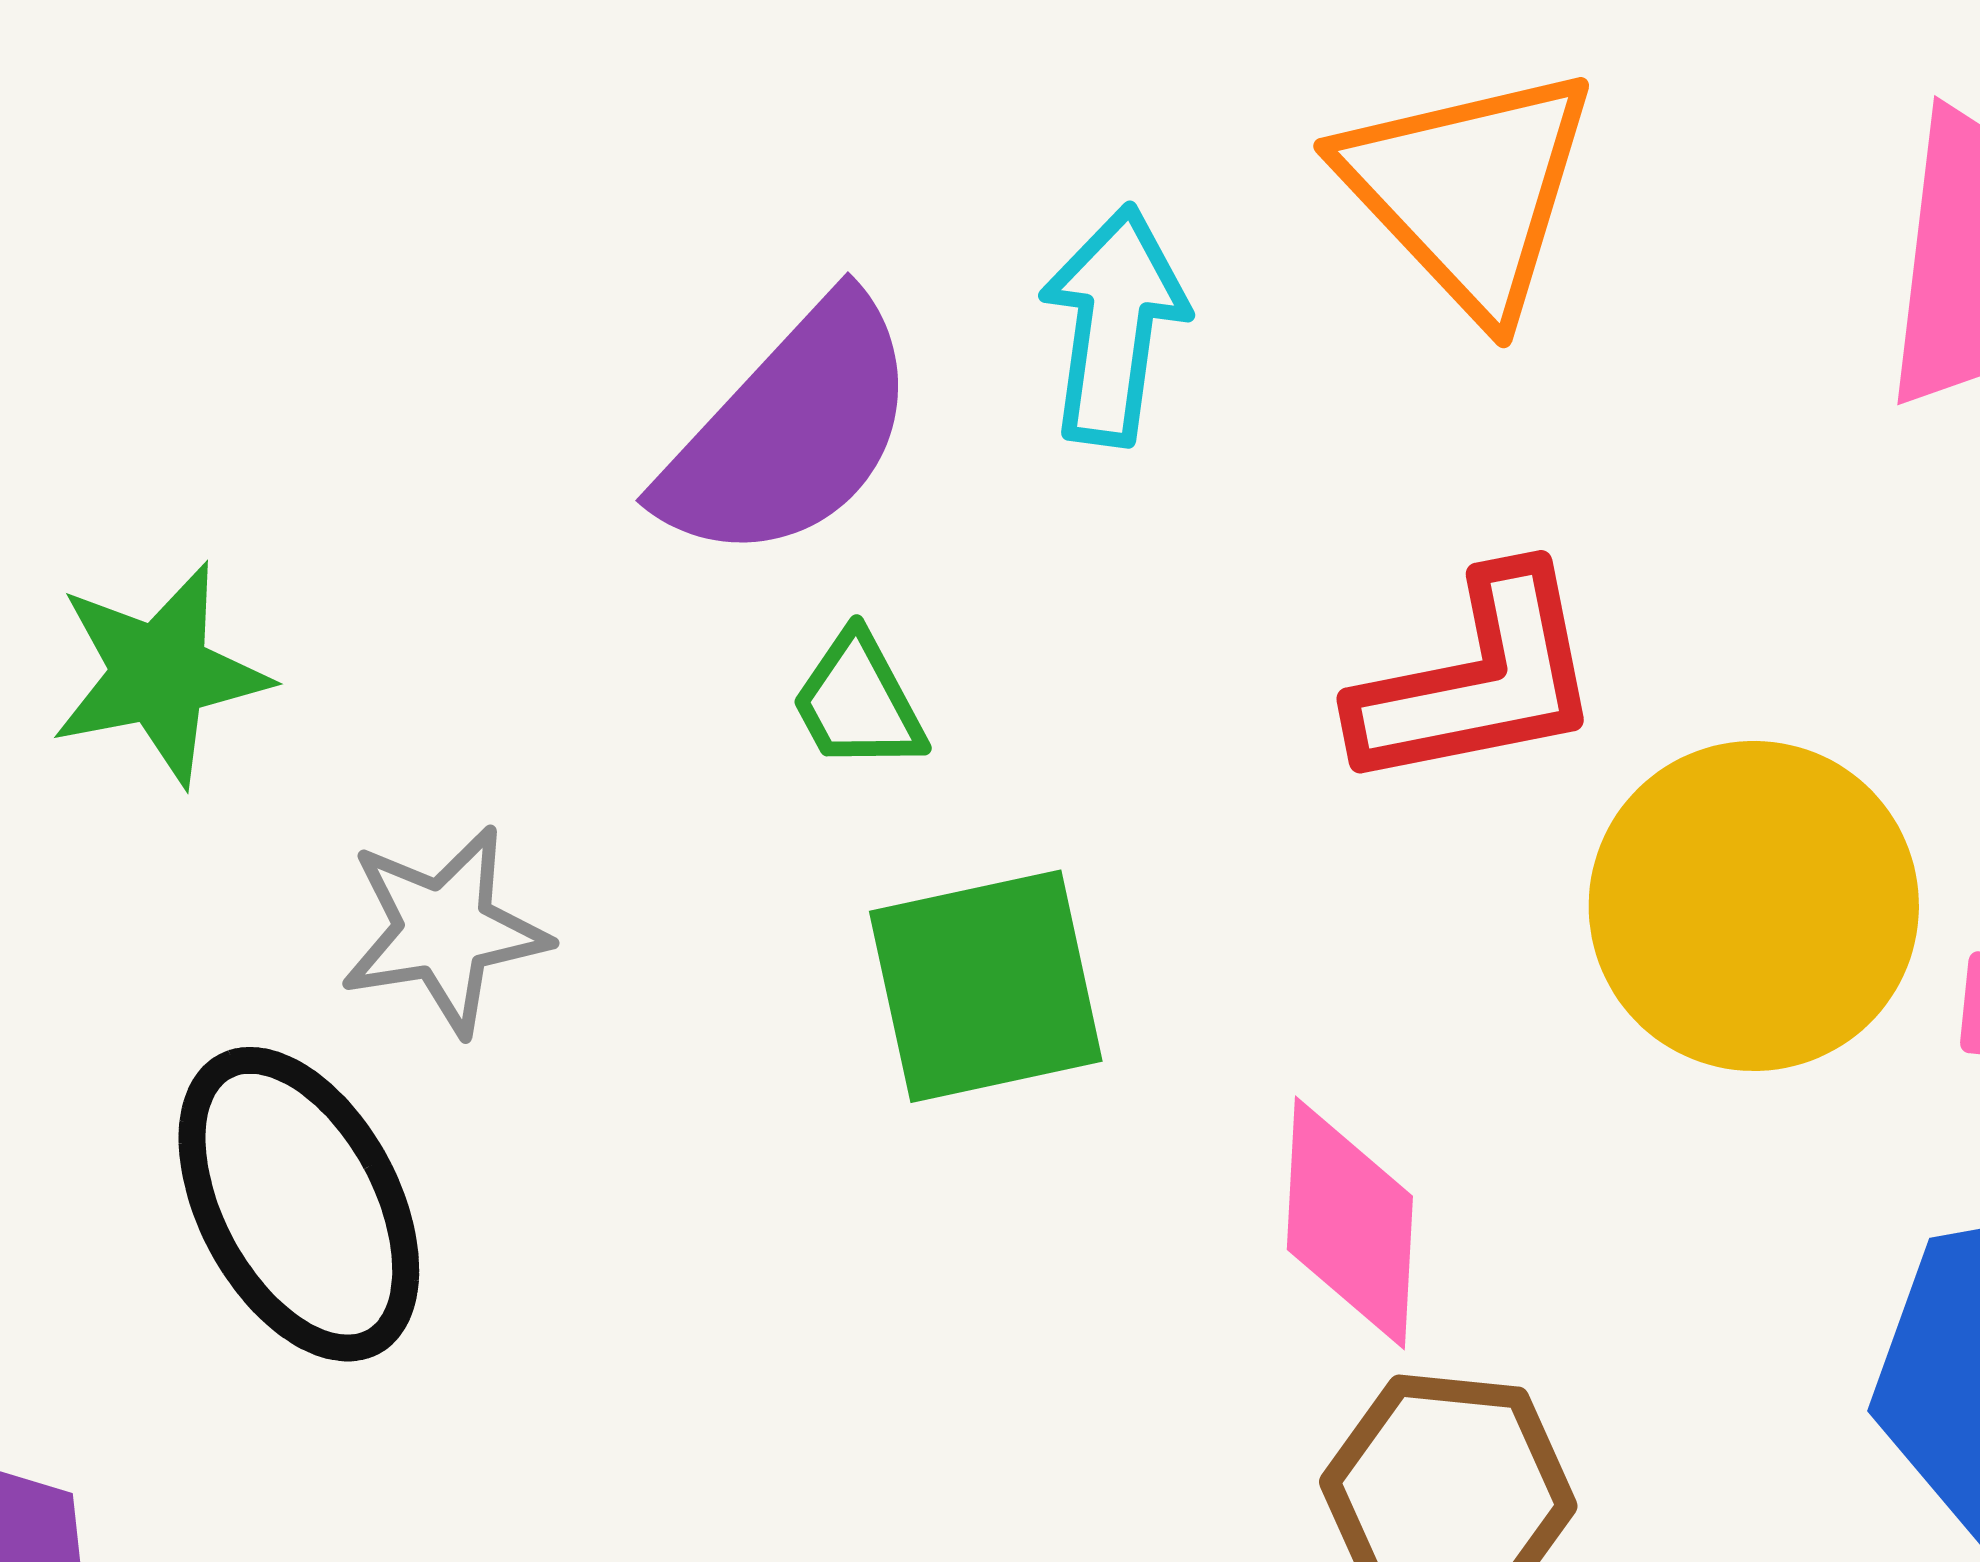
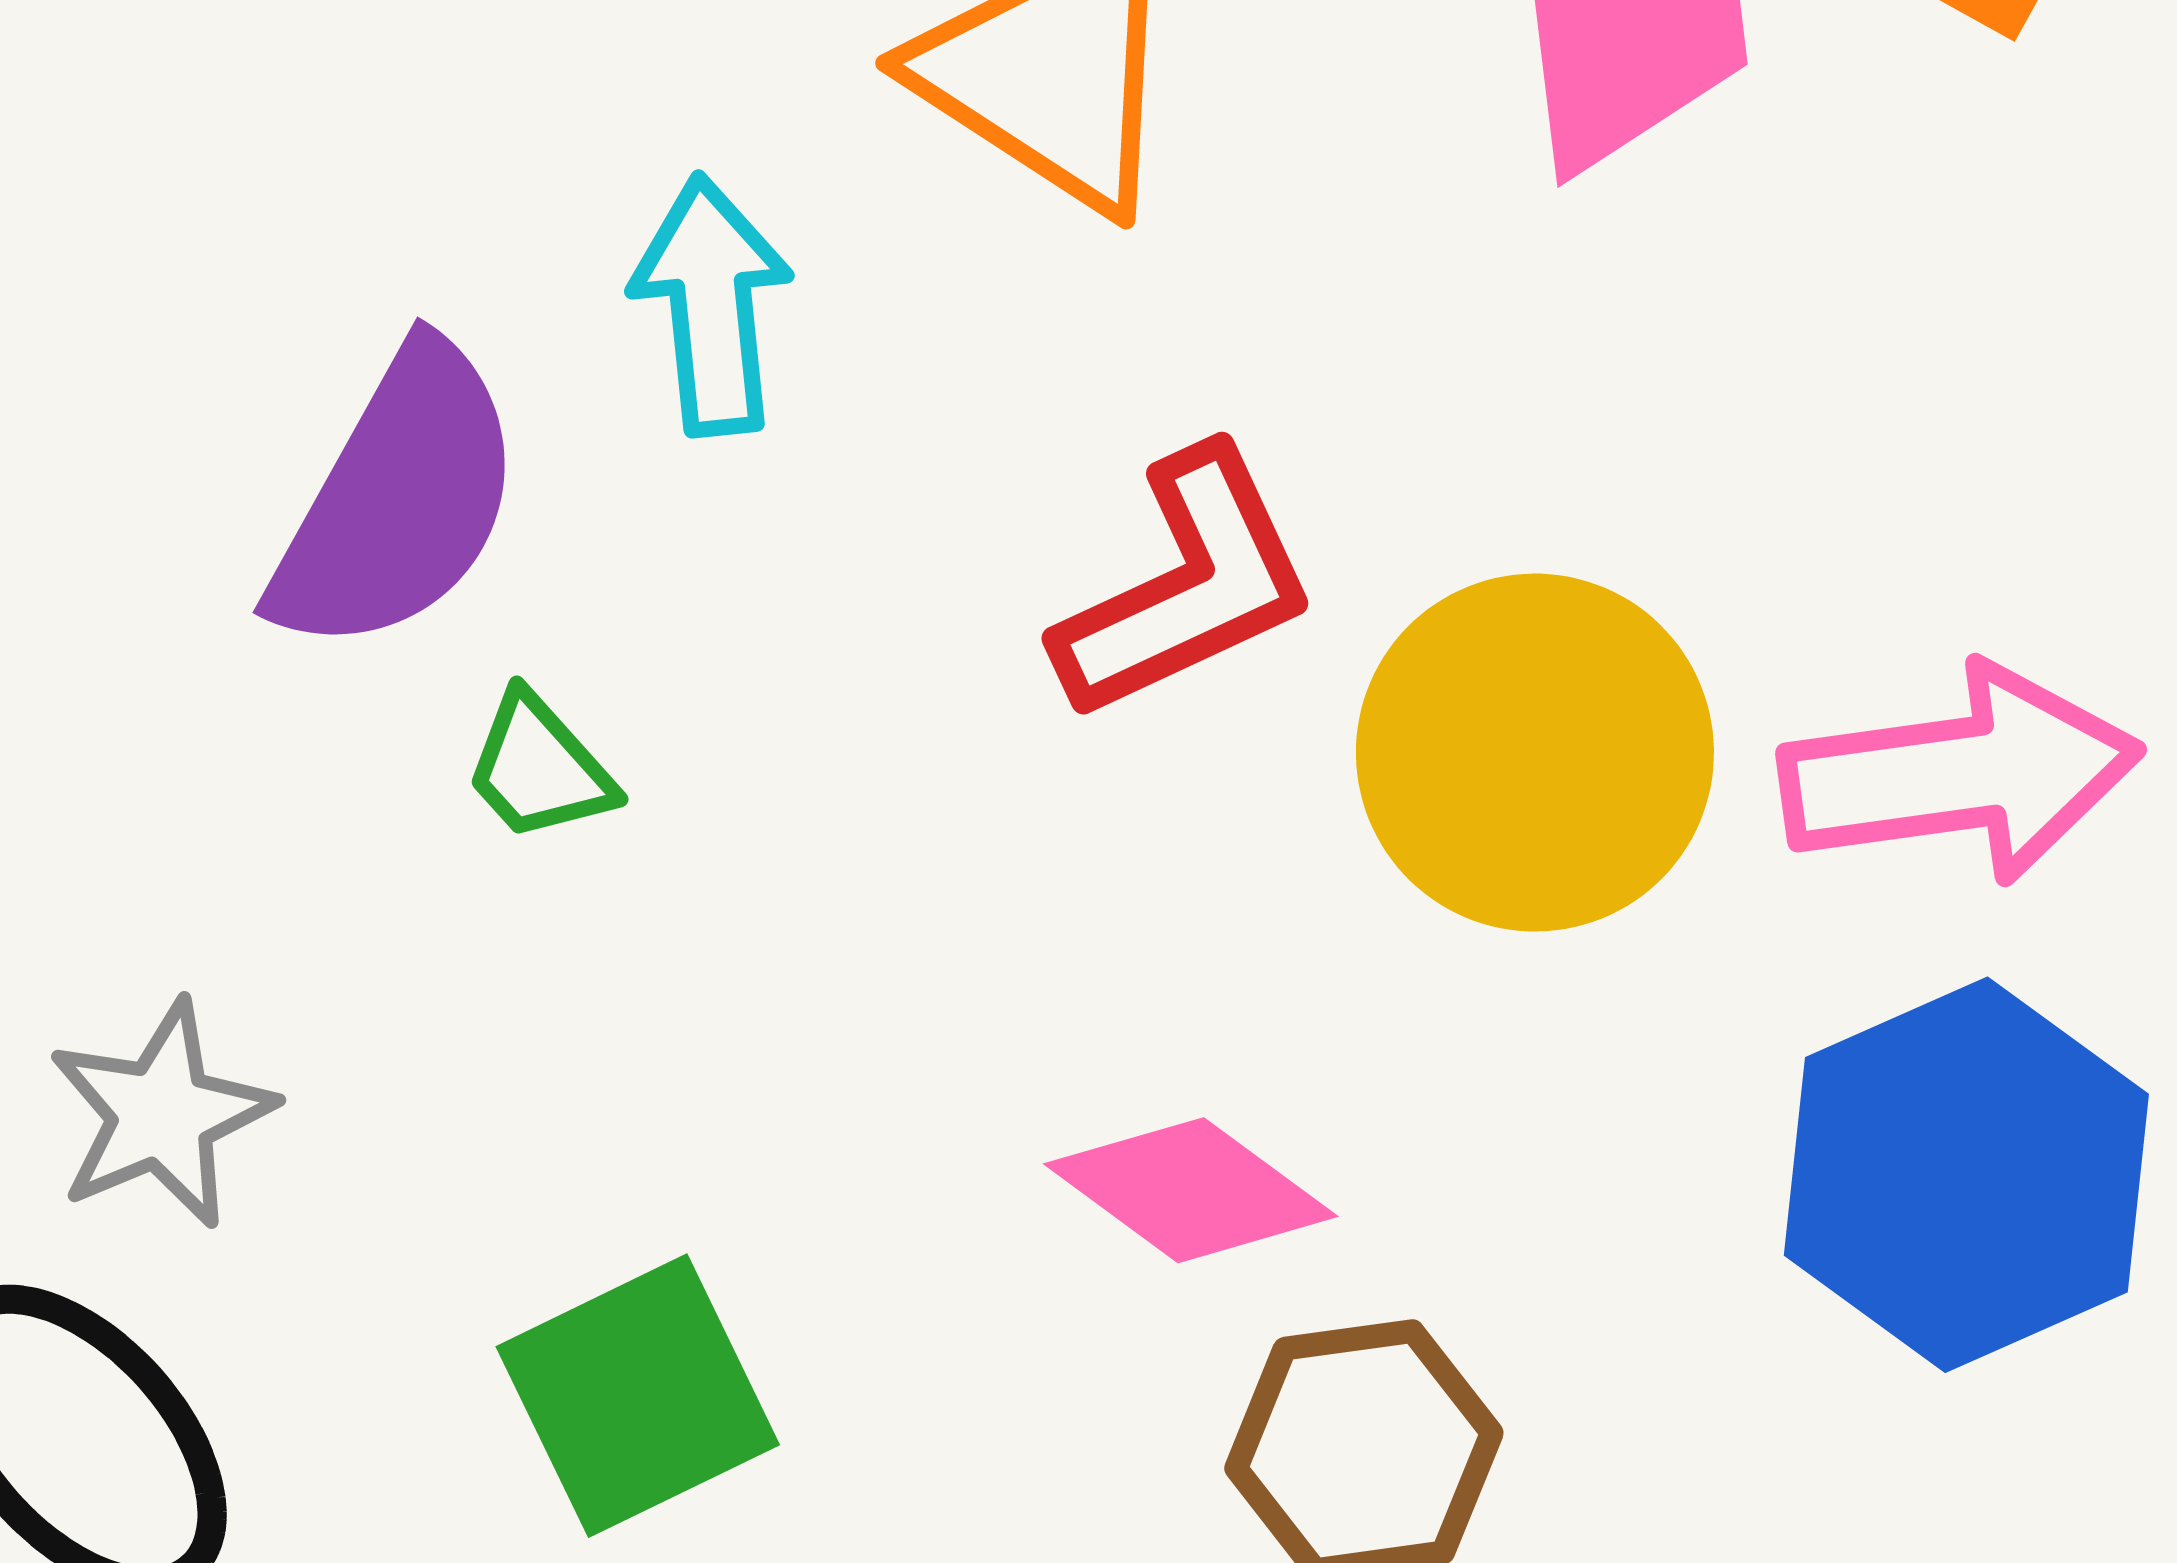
green square: (986, 986) -> (638, 1396), moved
pink diamond: (1350, 1223) -> (1191, 1190), turned -43

